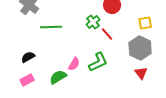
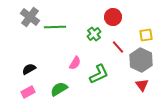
green line: (51, 27) -> (55, 27), moved
red line: (107, 34) -> (118, 47), moved
pink semicircle: (74, 64) -> (75, 63), moved

